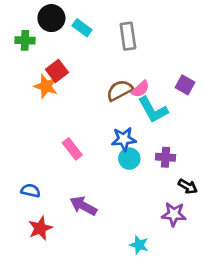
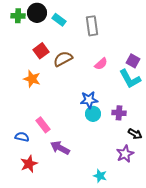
green cross: (25, 40) -> (18, 16), moved
orange star: (46, 86) -> (32, 79), moved
brown semicircle: (120, 90) -> (63, 59), moved
cyan L-shape: (153, 110) -> (130, 79), moved
pink rectangle: (72, 149) -> (43, 125), moved
purple star: (174, 214) -> (125, 154), turned -30

